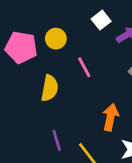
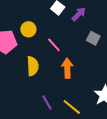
orange arrow: (111, 117) -> (67, 68), moved

